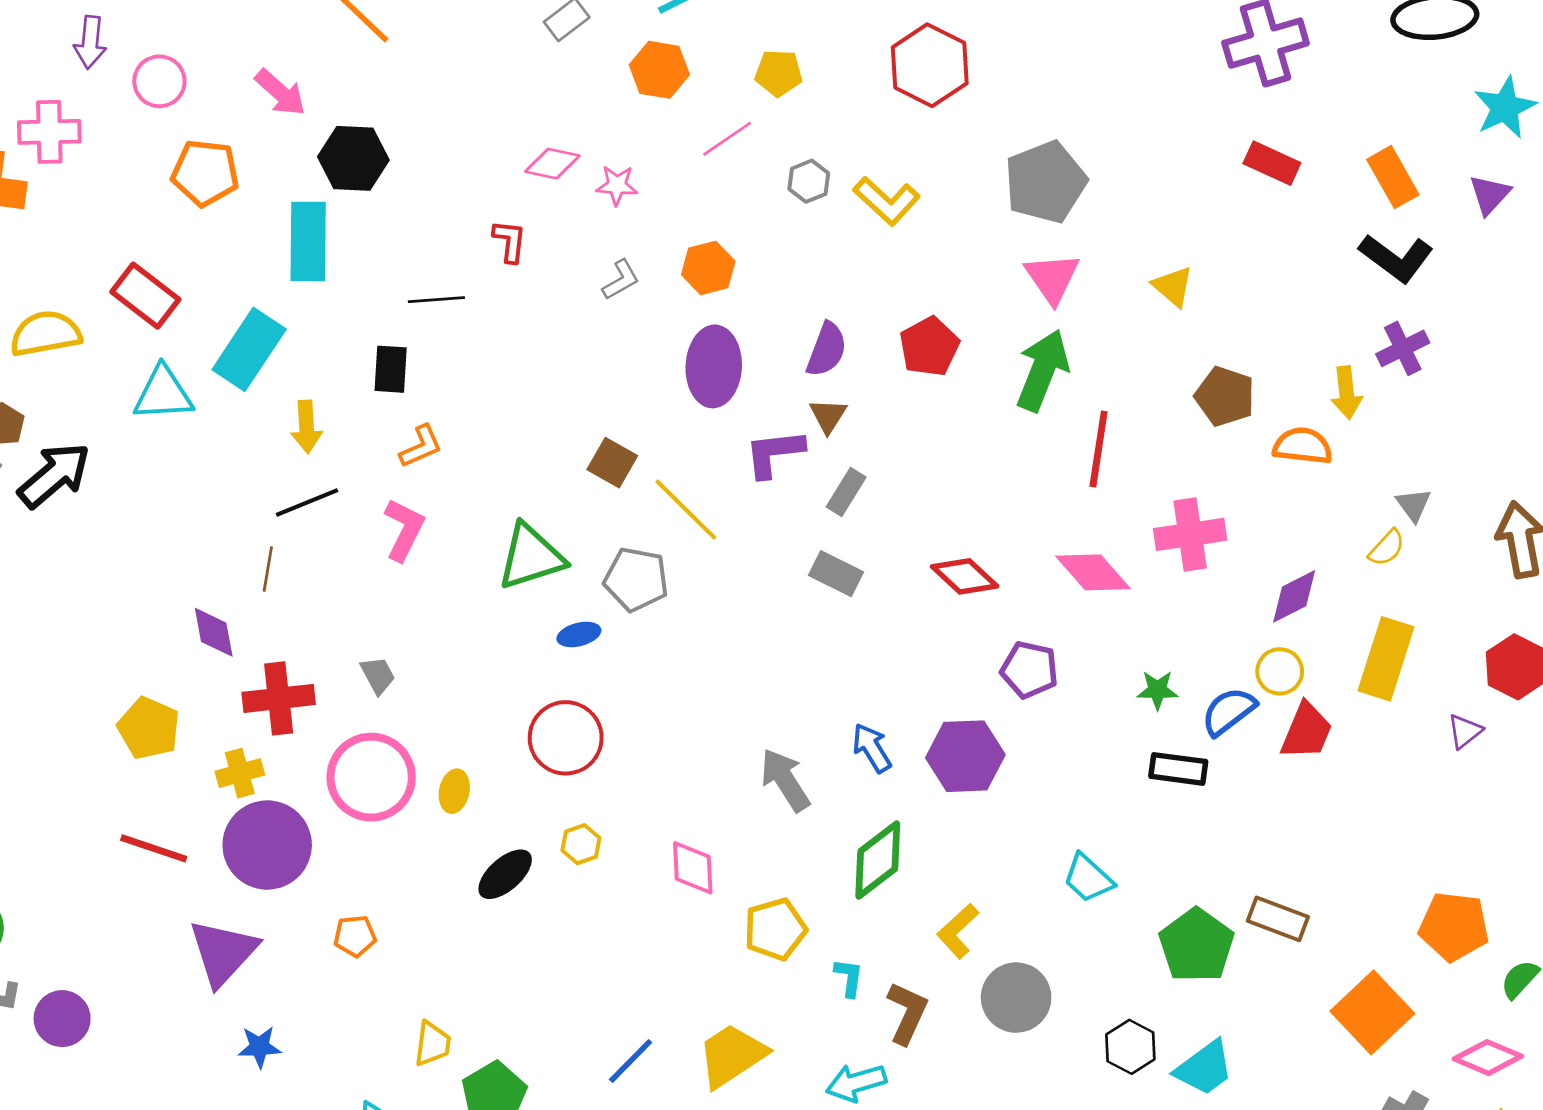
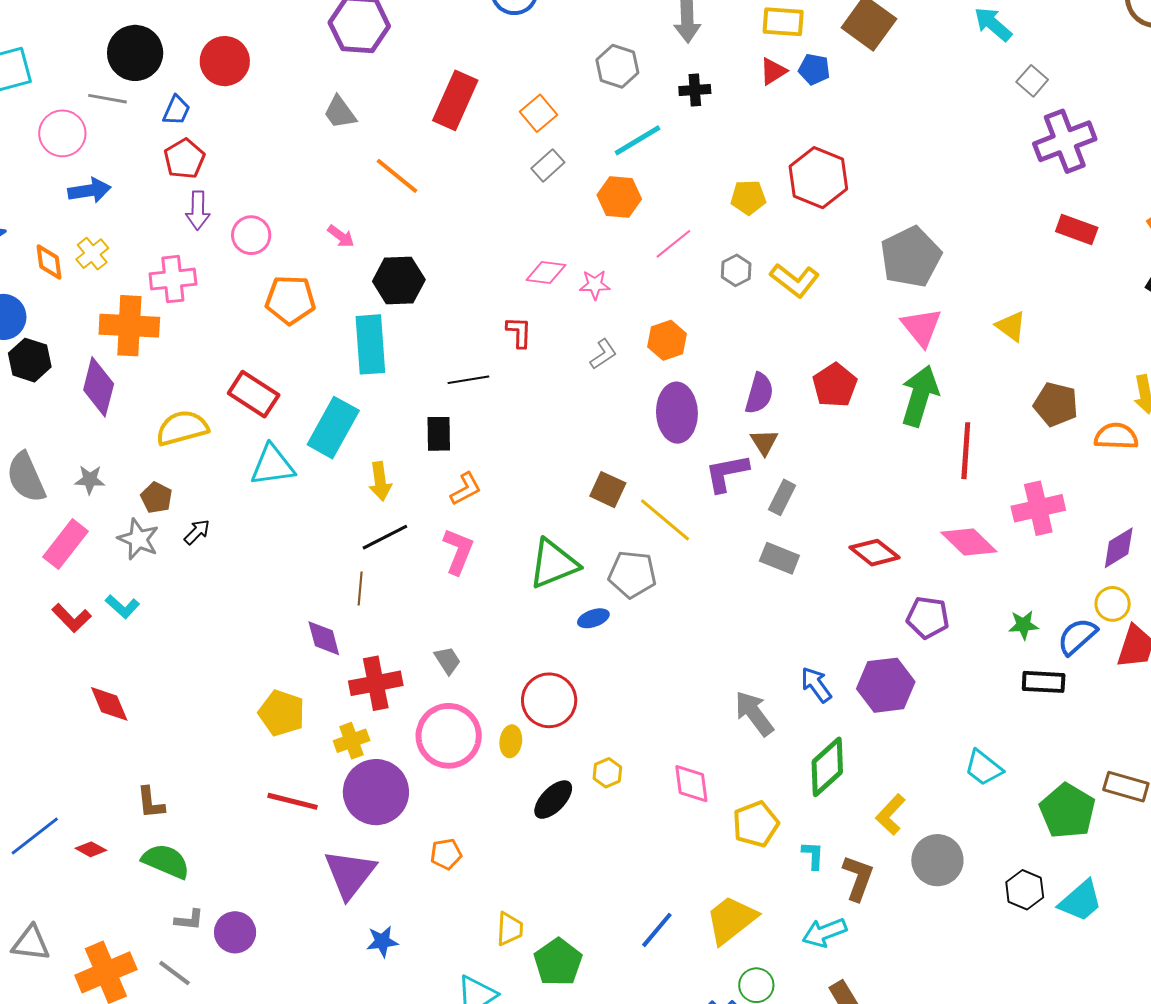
yellow pentagon: (779, 73) -> (748, 197), moved
pink arrow: (280, 92) -> (341, 236), size x0.7
black arrow: (54, 475) -> (197, 532), size x0.5
red circle: (566, 738) -> (549, 700), moved

